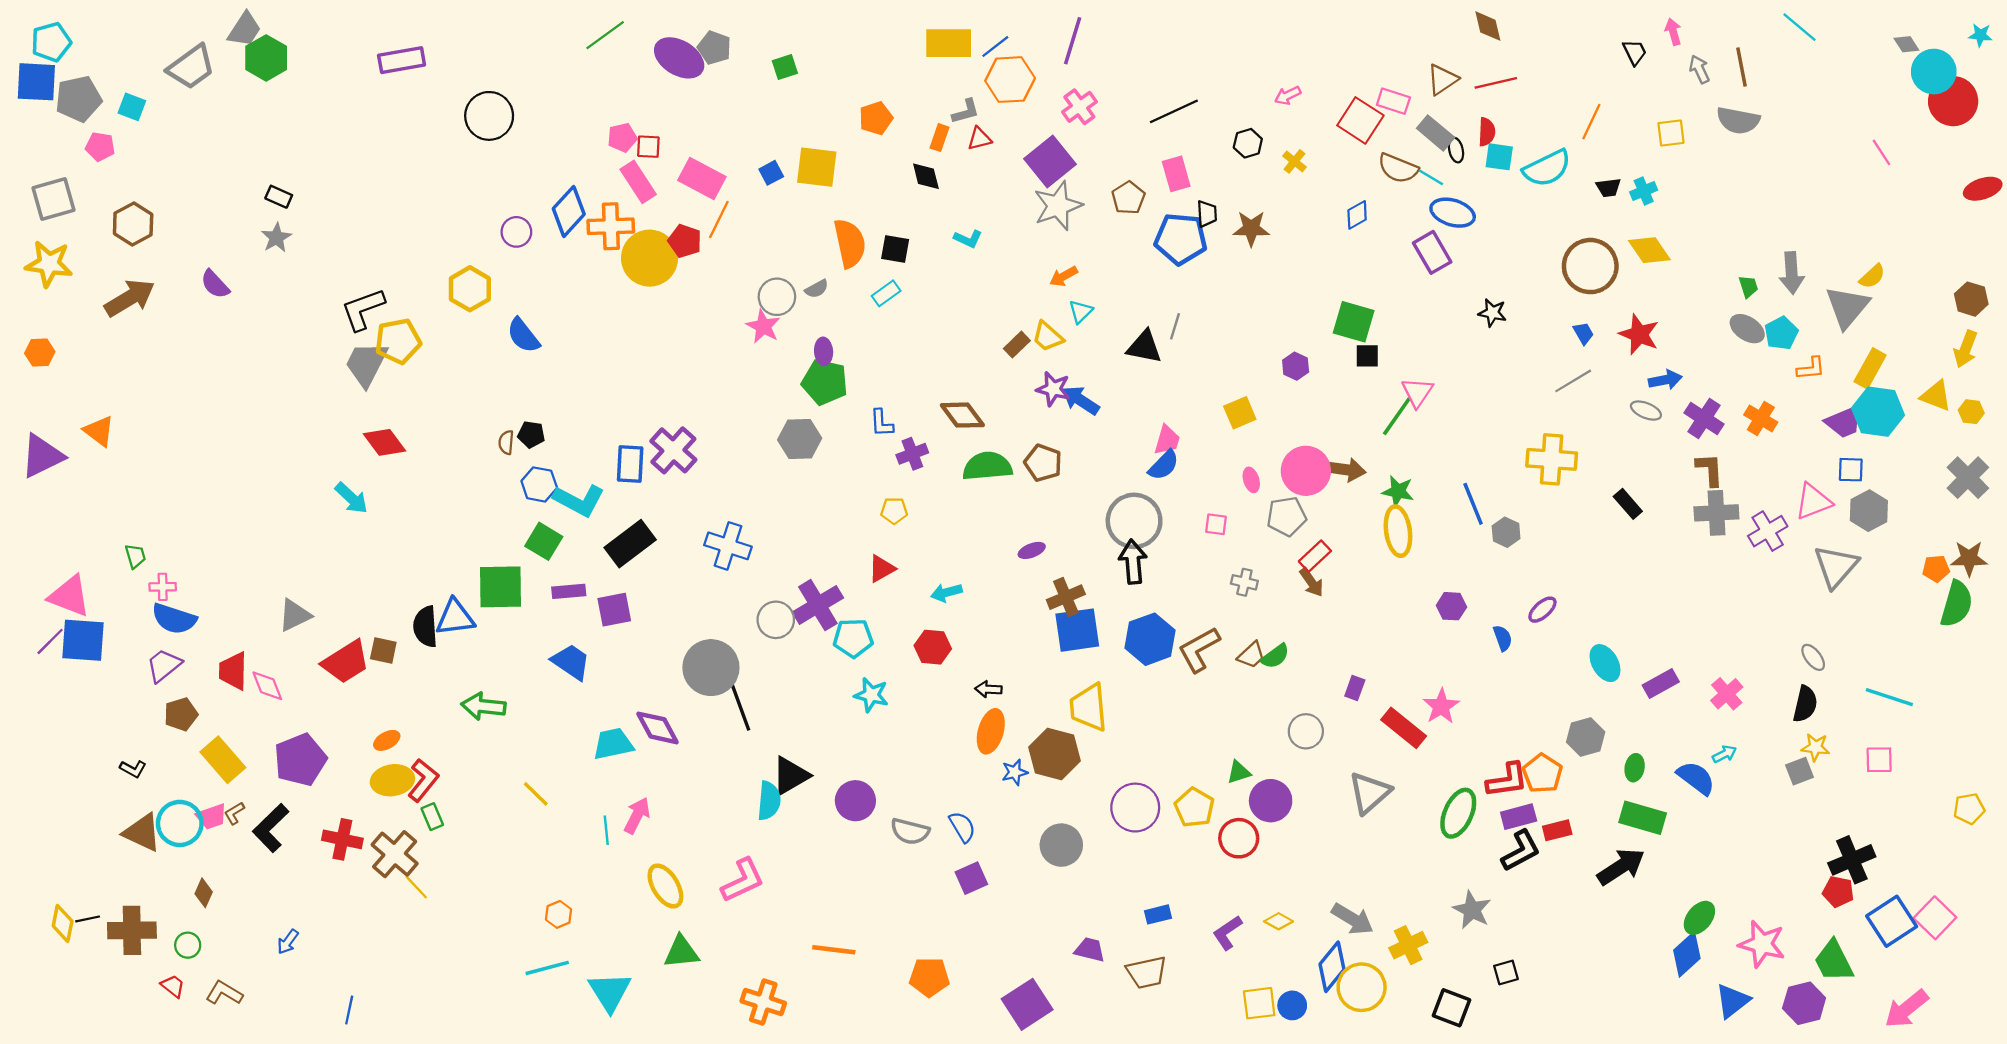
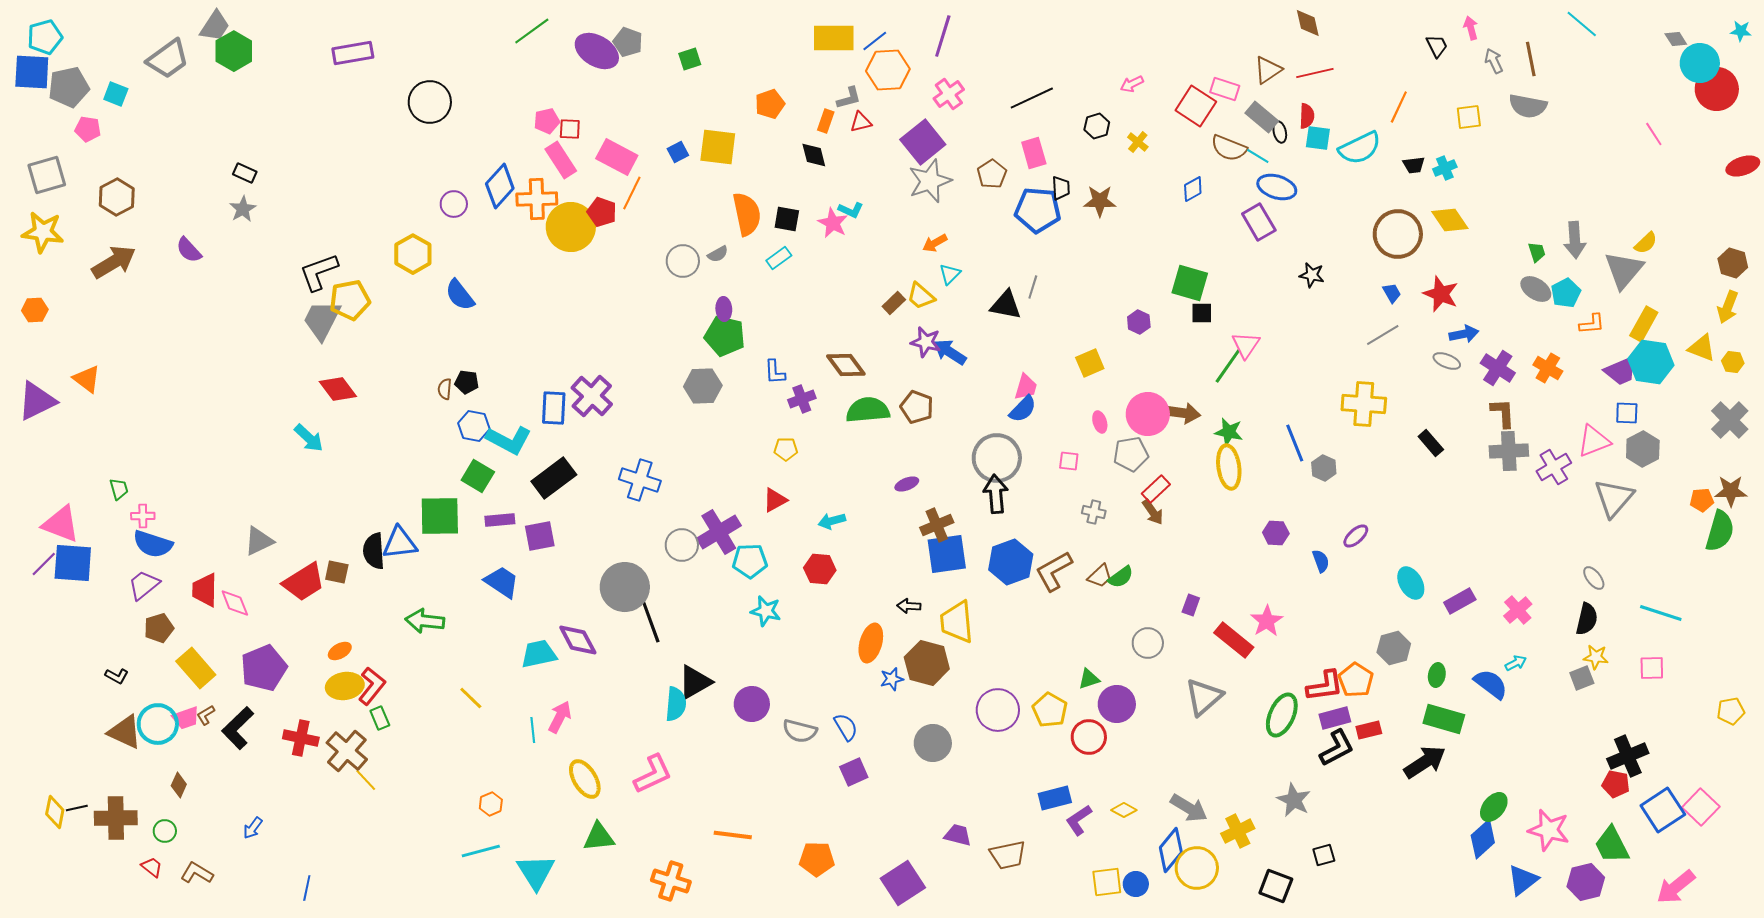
pink star: (763, 326) -> (833, 223), moved
black arrow: (988, 689) -> (909, 606), moved
blue rectangle: (1158, 914) -> (1055, 798), moved, size x1.4

